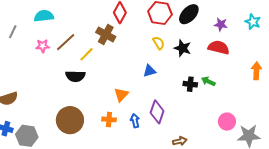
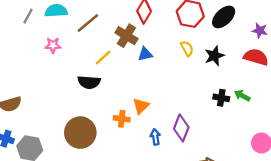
gray line: (13, 32) -> (28, 16), moved
brown line: (66, 42) -> (88, 23), moved
black star: (183, 48) -> (214, 56), turned 30
blue triangle: (149, 71) -> (145, 54), moved
orange cross: (109, 119) -> (122, 119), moved

